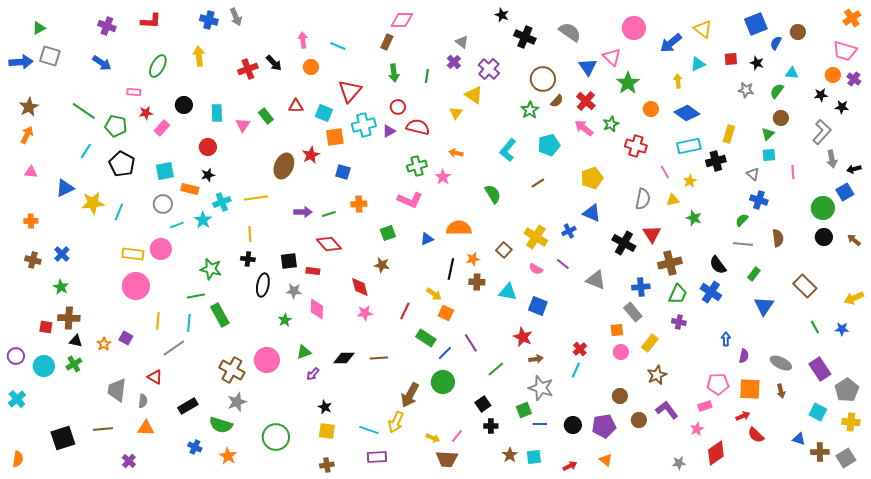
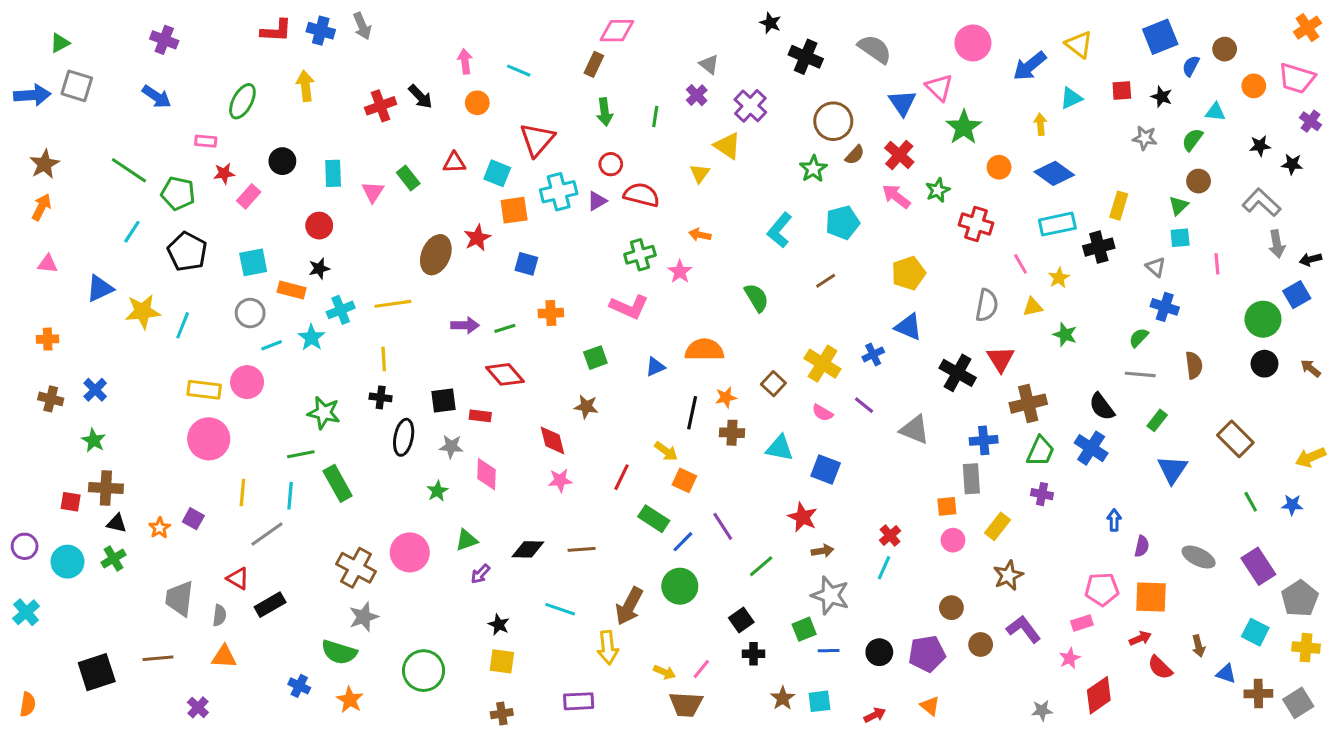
red L-shape: (151, 21) -> (276, 31), moved
orange circle: (833, 75) -> (1254, 86), moved
gray L-shape: (822, 132) -> (1261, 203), turned -90
gray rectangle: (633, 312) -> (971, 479), turned 36
brown arrow: (781, 391) -> (1199, 646), moved
black rectangle: (188, 406) -> (270, 605), moved
yellow arrow: (396, 422) -> (608, 648), turned -30
cyan line: (369, 430) -> (560, 609), moved

